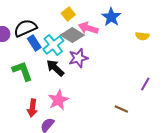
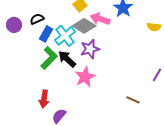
black semicircle: (25, 28) -> (37, 19), size x0.6
blue rectangle: (34, 43) -> (46, 34), turned 63
green L-shape: (22, 71) -> (49, 58), moved, turned 65
pink star: (58, 100) -> (85, 77), moved

